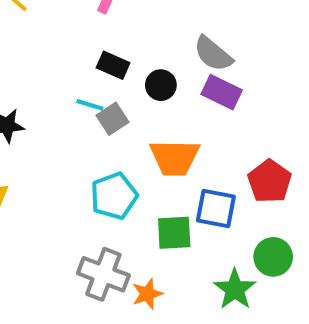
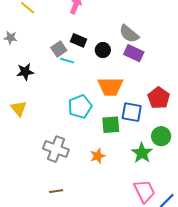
gray square: (113, 119) -> (59, 49), moved
gray cross: (103, 274) -> (56, 149), moved

